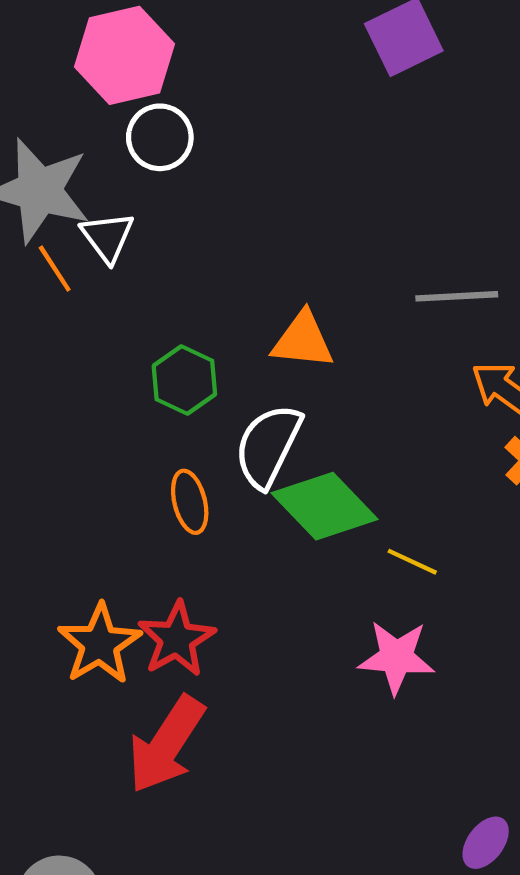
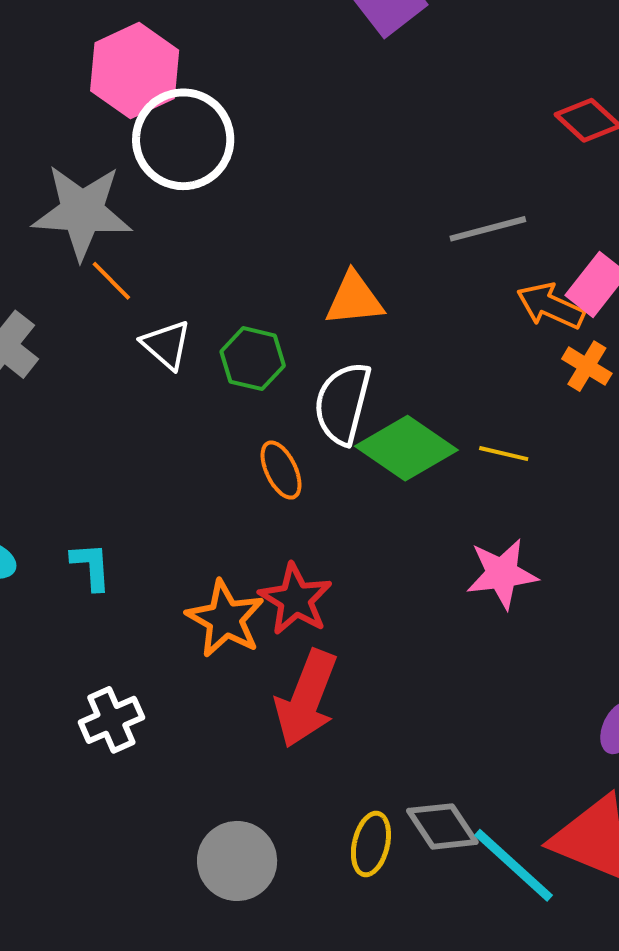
white circle: (160, 137) -> (183, 139), size x1.6
white triangle: (107, 237) -> (166, 345), moved
yellow line: (412, 562) -> (504, 454), moved

